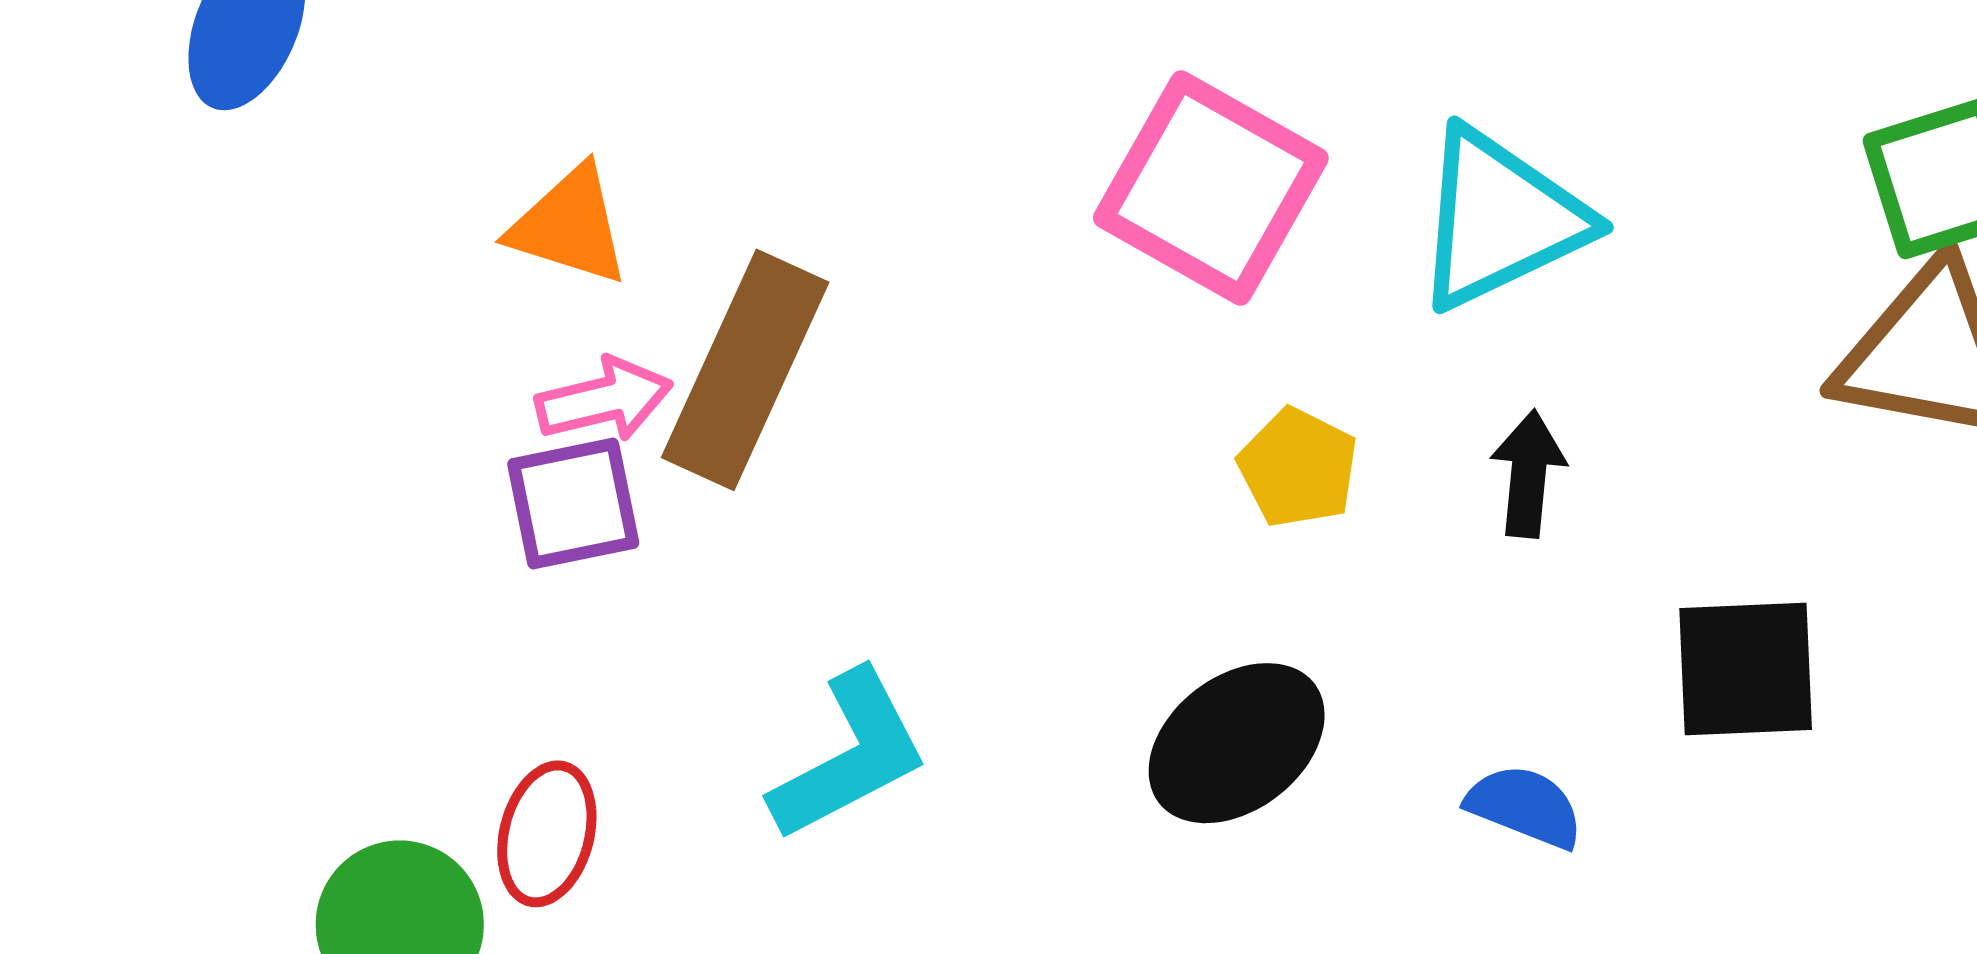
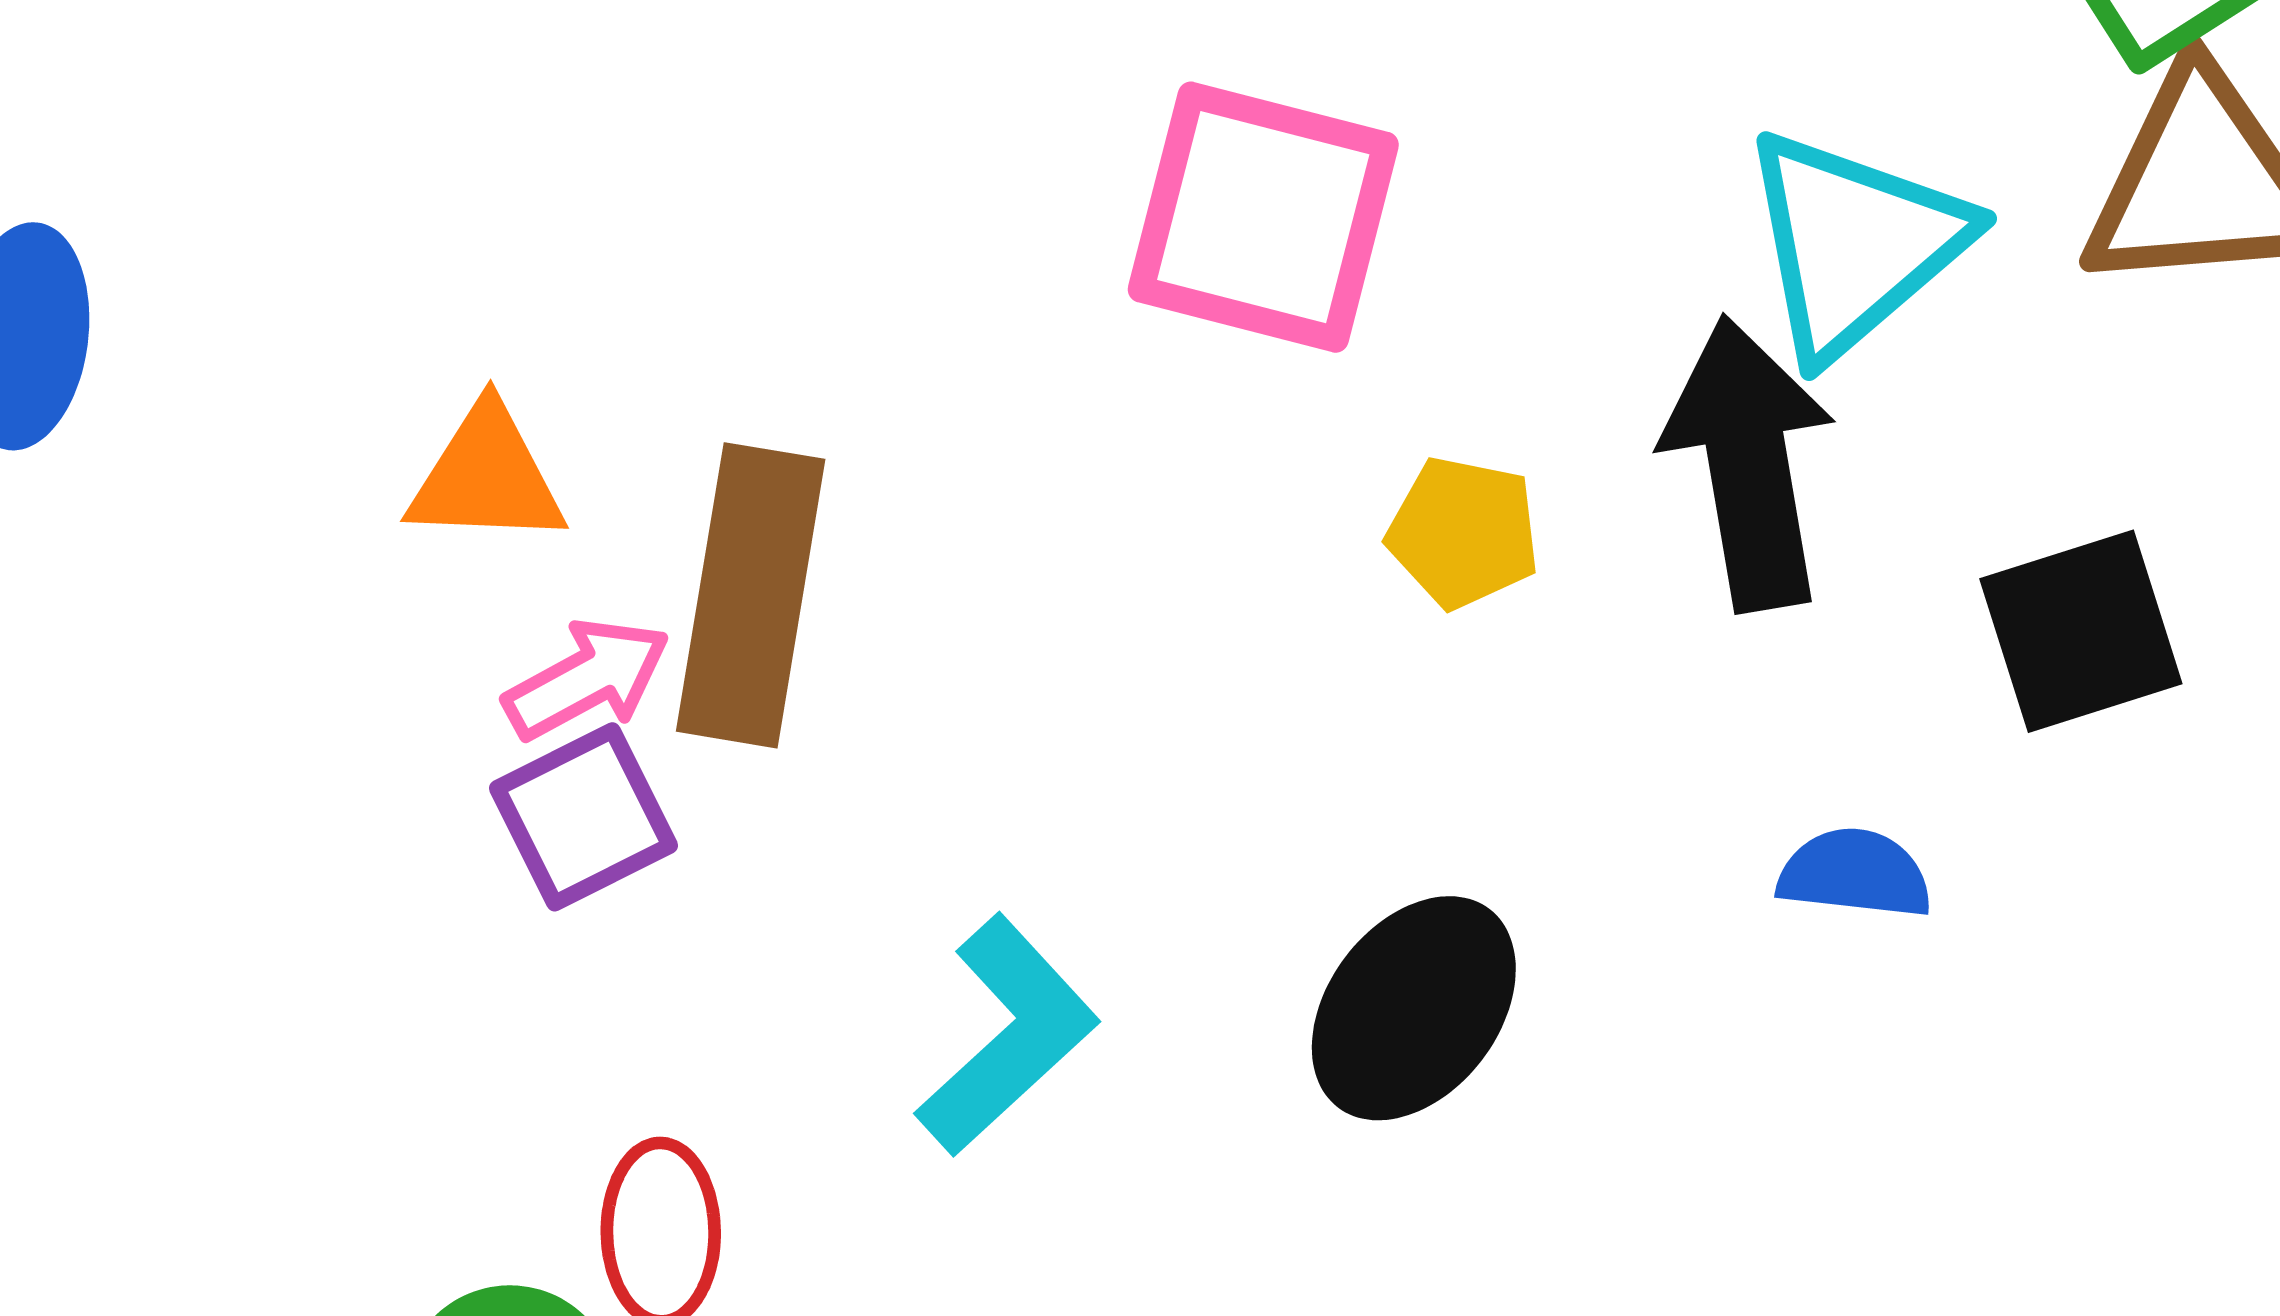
cyan triangle: (1500, 219) -> (1854, 244), moved
black arrow: (1528, 474) -> (1749, 463), size x1.8
black ellipse: (1237, 743) -> (1414, 1008), moved

